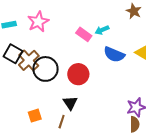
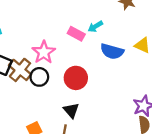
pink star: (38, 22) -> (44, 52), moved
black circle: (46, 69) -> (39, 77), size x0.7

